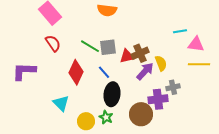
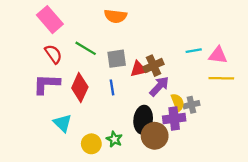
cyan line: (180, 31) -> (194, 51), moved
green line: (90, 46) -> (86, 48), moved
yellow semicircle: (161, 63) -> (178, 102), moved
purple L-shape: (24, 71) -> (46, 84), moved
blue line: (104, 72) -> (112, 87), turned 32
black ellipse: (112, 94) -> (143, 120), moved

